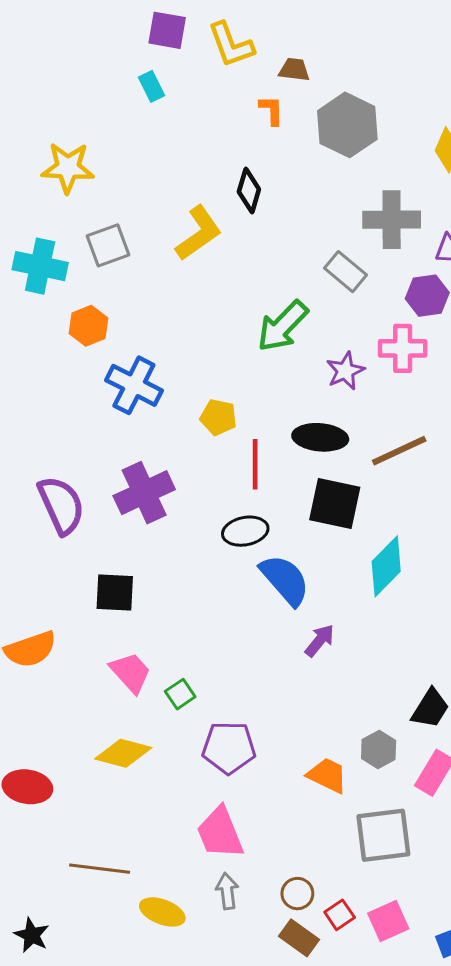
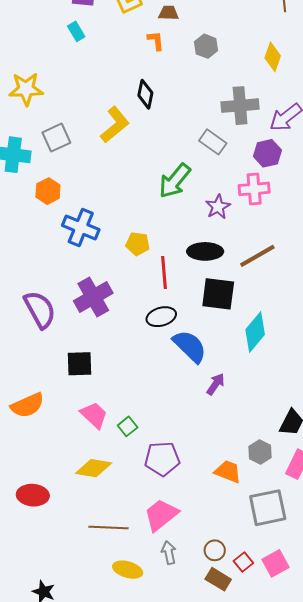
gray hexagon: (347, 125) -> (206, 46), size x0.6
pink trapezoid: (220, 833) -> (161, 515), turned 78
brown line: (100, 869) -> (108, 527), moved

